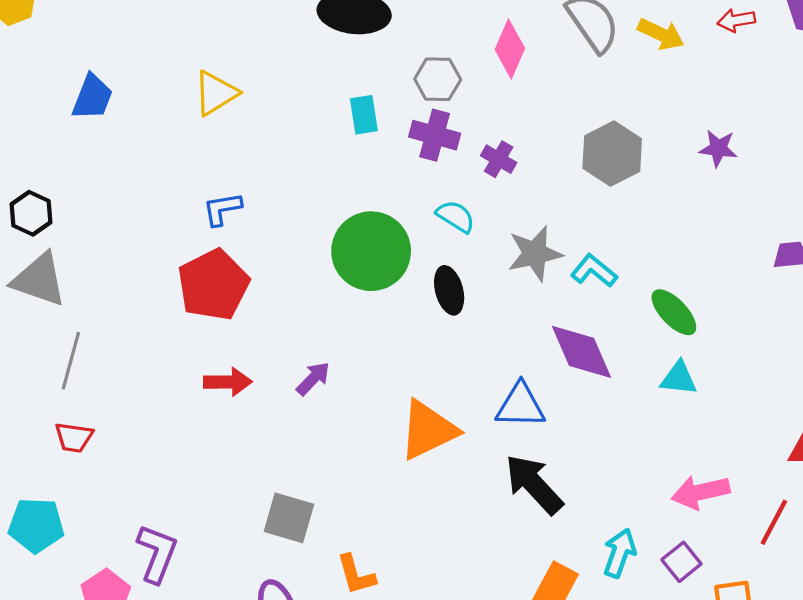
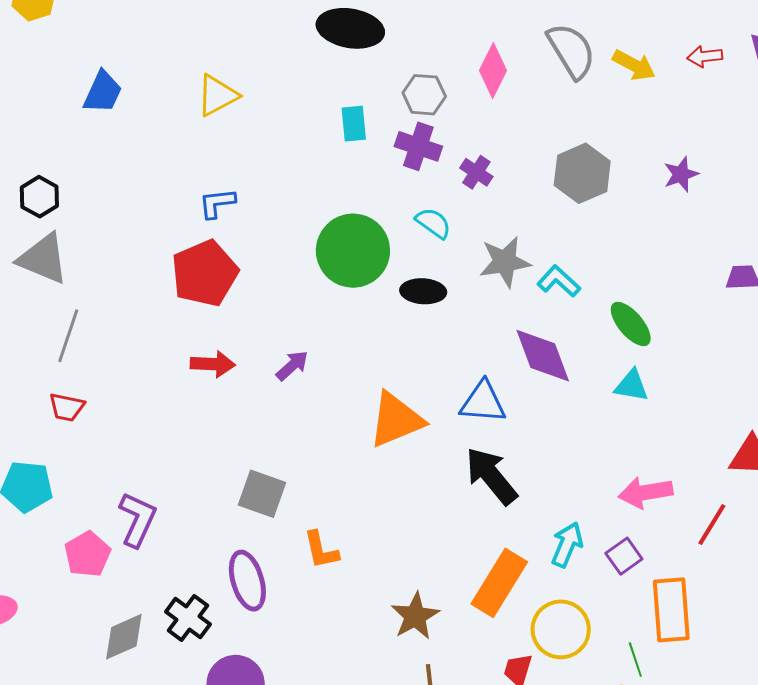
purple star: (718, 148) -> (681, 174), turned -30
black ellipse: (449, 290) -> (423, 291), turned -75

